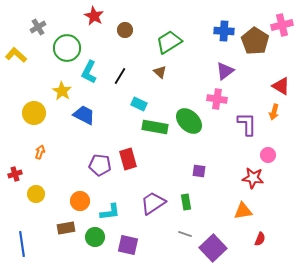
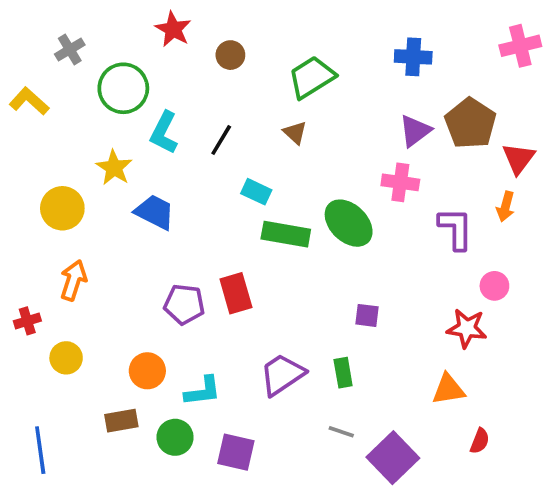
brown pentagon: (255, 41) -> (470, 123), moved
red triangle: (281, 86) -> (518, 158), turned 36
orange arrow: (40, 152) -> (73, 280), size x1.5

